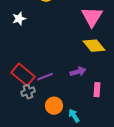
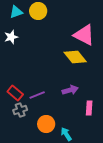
pink triangle: (92, 17) -> (84, 35), turned -35
yellow diamond: (94, 46) -> (75, 57), moved
red rectangle: (23, 75) -> (15, 93), size x0.7

